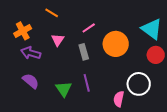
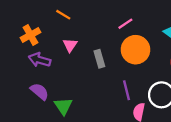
pink line: (89, 28) -> (125, 24), moved
purple line: (87, 83) -> (126, 90), moved
green triangle: (64, 89) -> (63, 106), moved

